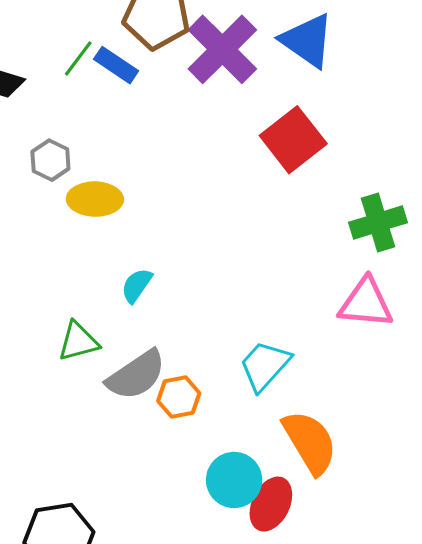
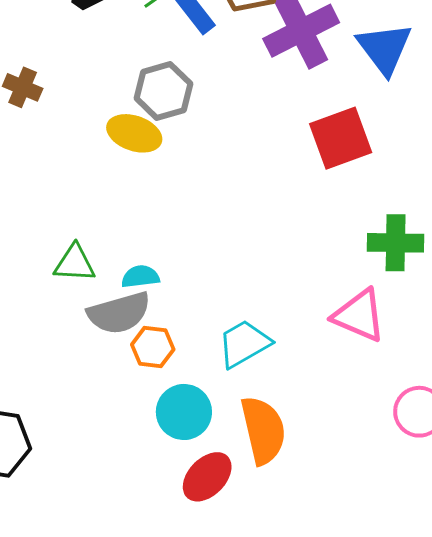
gray hexagon: (50, 160) -> (163, 91), moved, size x1.4
cyan semicircle: (137, 285) -> (140, 277), moved, turned 30
cyan circle: (234, 480) -> (184, 412), moved

